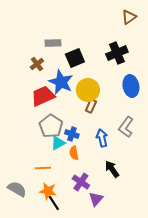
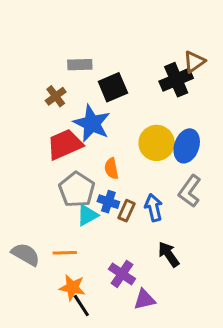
brown triangle: (129, 17) -> (194, 62), moved
blue ellipse: (131, 86) -> (187, 146), moved, turned 30
yellow circle: (88, 90) -> (157, 143), moved
brown rectangle: (91, 106) -> (126, 211), moved
orange semicircle: (74, 153) -> (111, 169), moved
gray semicircle: (17, 189) -> (26, 254), moved
purple triangle: (96, 199) -> (145, 299), turned 35

